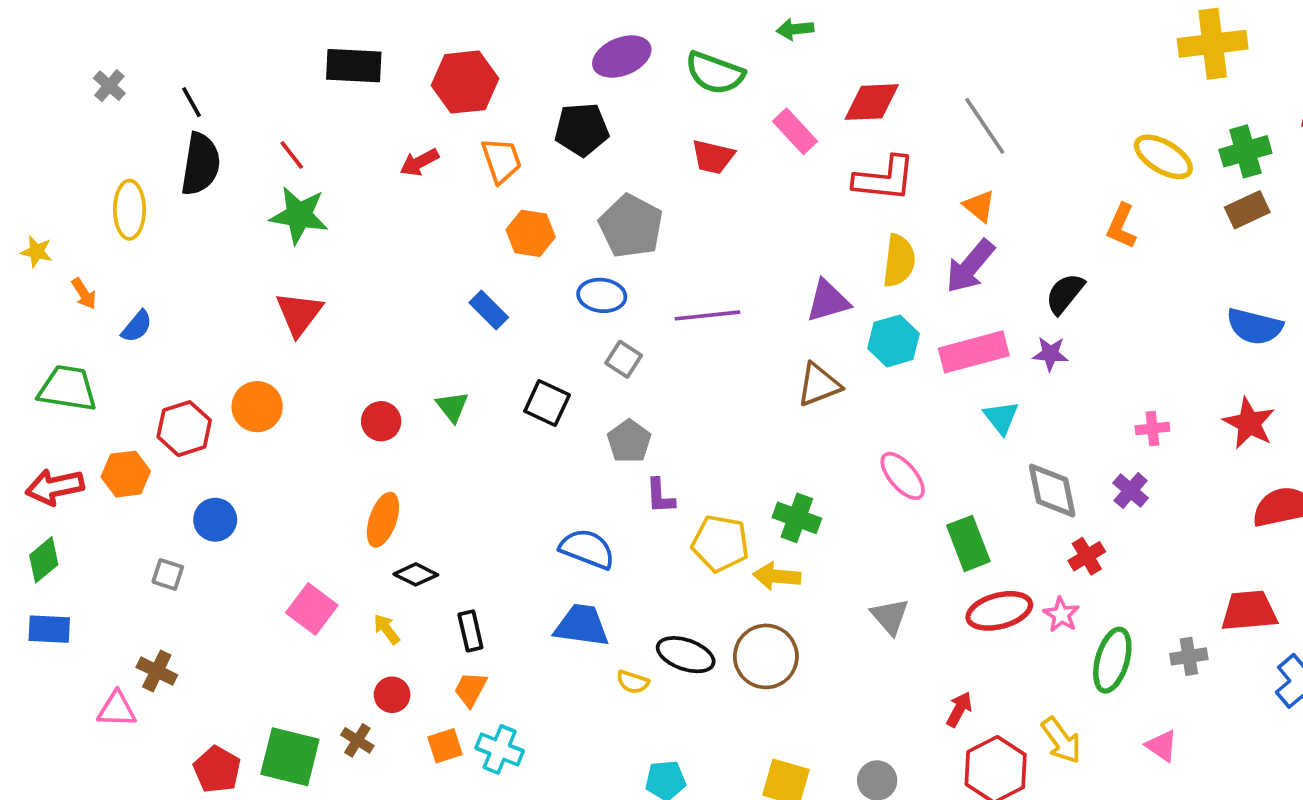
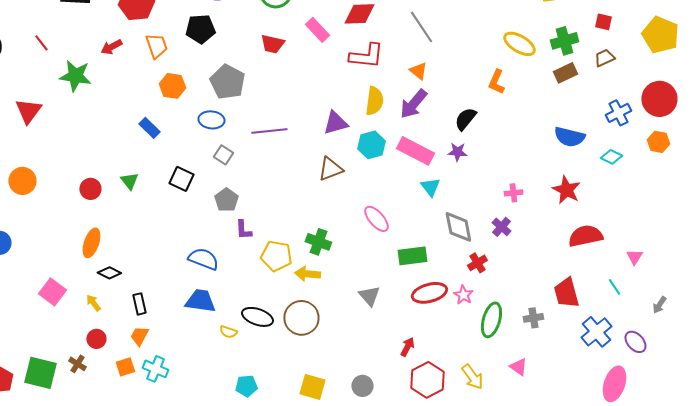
green star: (299, 215) -> (75, 76), moved
red triangle: (299, 314) -> (28, 111), moved
pink rectangle: (974, 352) -> (415, 151), turned 42
green rectangle: (968, 543) -> (412, 256), turned -76
red trapezoid: (1249, 611) -> (566, 293), turned -100
yellow arrow: (1061, 740) -> (472, 377), moved

